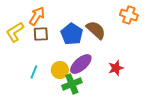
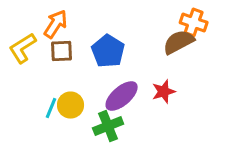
brown semicircle: (96, 30) -> (179, 42), moved, turned -70
red star: (116, 68) -> (164, 92), moved
yellow circle: (60, 70) -> (71, 105), moved

